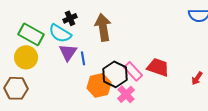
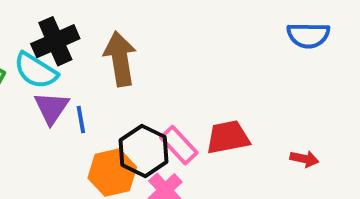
black cross: (70, 18) -> (55, 41), size x1.6
red trapezoid: (158, 67) -> (228, 137), turned -30
red arrow: (197, 78) -> (304, 159), turned -112

